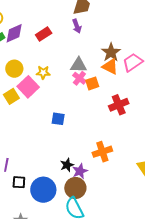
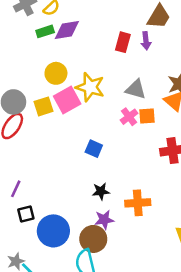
red rectangle: (44, 34) -> (123, 42), moved, turned -56
yellow star: (43, 72) -> (90, 87), size x1.6
pink cross: (79, 78) -> (129, 117), moved
black star: (67, 165) -> (101, 191), moved
black square: (19, 182) -> (26, 214), turned -32

